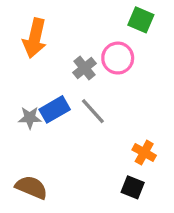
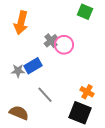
pink circle: (118, 58) -> (64, 45), moved
gray line: (93, 111) -> (45, 95), moved
black square: (133, 187) -> (80, 113), size x1.6

